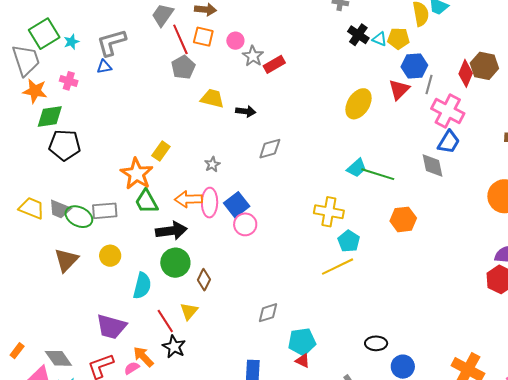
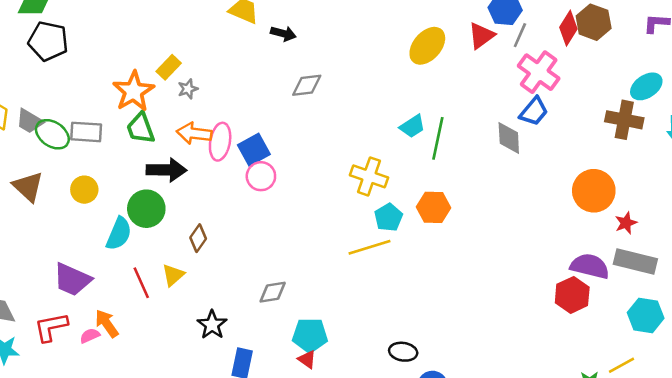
gray star: (212, 164) -> (188, 89), moved
green line: (378, 174) -> (438, 138), turned 76
orange hexagon: (403, 219) -> (433, 207), moved
brown triangle: (66, 260) -> (28, 187), turned -40
green circle: (175, 263) -> (146, 209), moved
black star: (174, 347) -> (212, 325), moved

